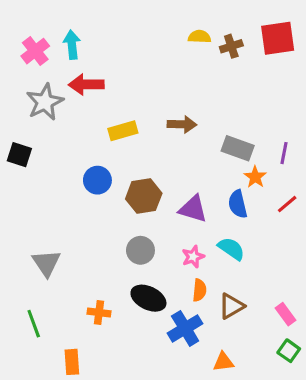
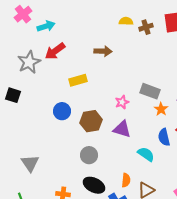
cyan arrow: (72, 45) -> (46, 26), turned 78
pink cross: (35, 51) -> (23, 14), moved
red arrow: (86, 84) -> (55, 51), turned -35
brown arrow: (182, 124) -> (103, 51), moved
blue semicircle: (238, 204) -> (164, 137), moved
pink star: (193, 257) -> (122, 102), moved

